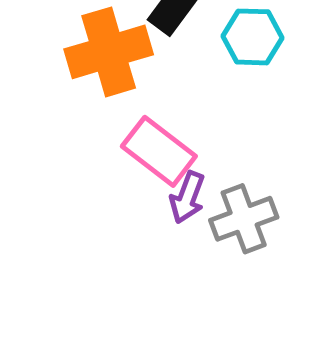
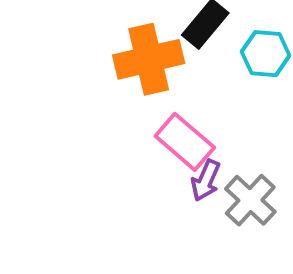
gray cross: (244, 219) -> (250, 200), turned -30

